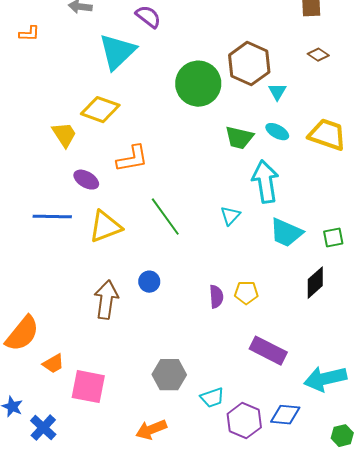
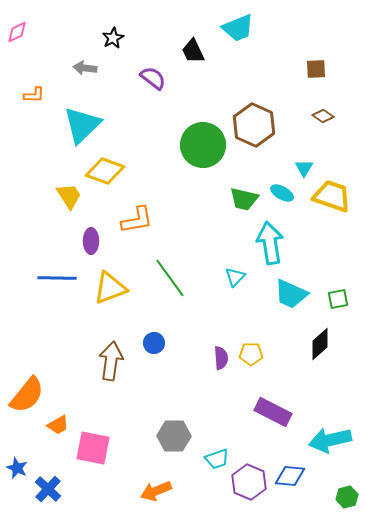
cyan triangle: (117, 52) -> (82, 125), moved
cyan triangle: (277, 92) -> (304, 168), moved
purple ellipse: (86, 180) -> (91, 241), turned 60

